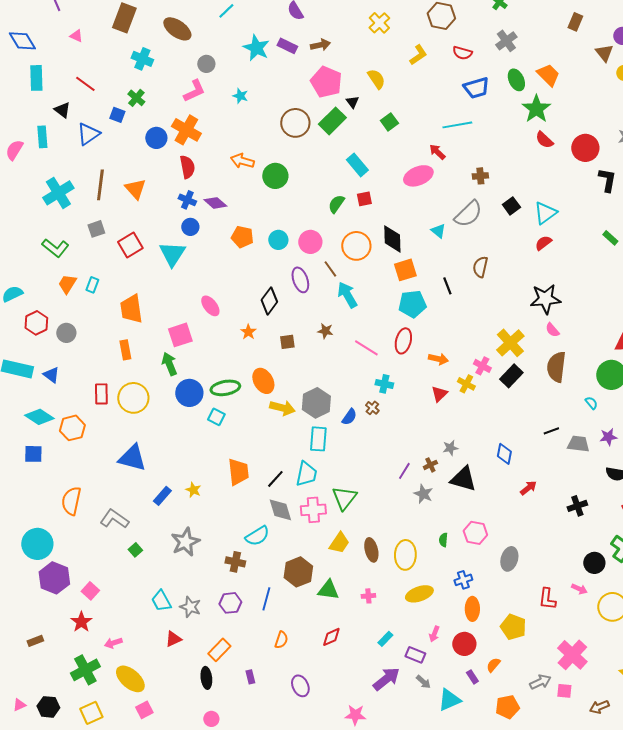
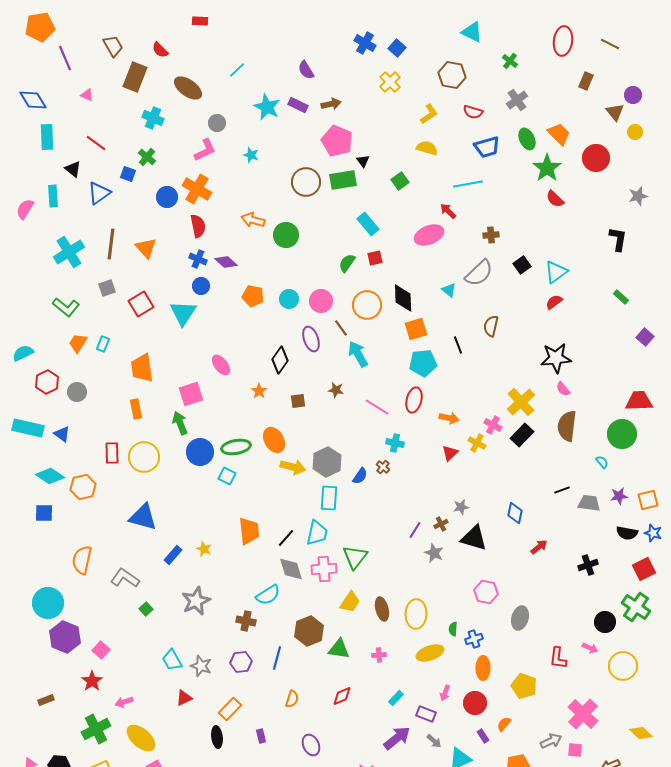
yellow semicircle: (376, 79) -> (427, 148), moved, turned -40
green rectangle: (332, 121) -> (343, 180), turned 36
red circle: (585, 148) -> (596, 158), moved
green semicircle: (443, 540) -> (453, 629), moved

